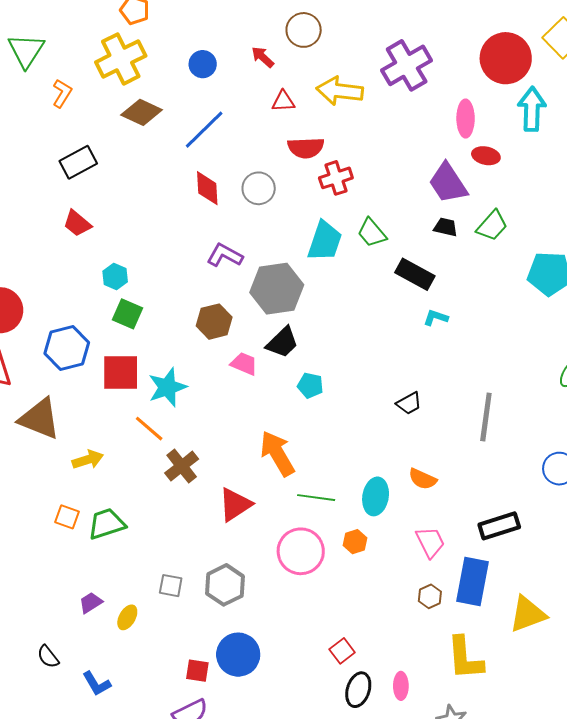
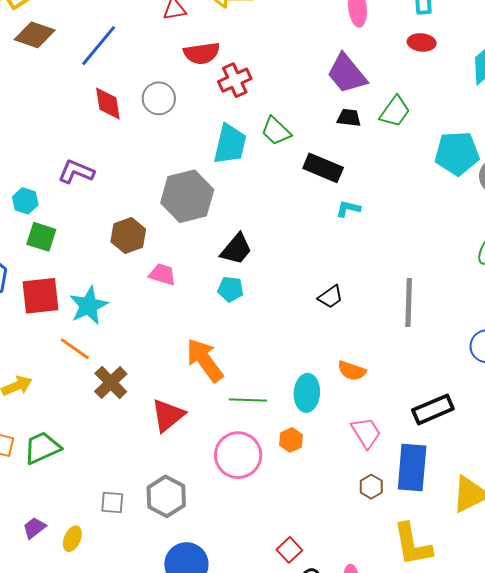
red ellipse: (486, 156) -> (422, 42), moved
purple L-shape: (225, 255) -> (76, 172), moved
black trapezoid: (282, 342) -> (236, 249), moved

